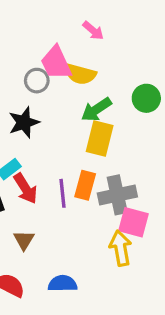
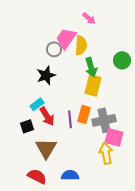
pink trapezoid: (56, 63) -> (66, 38), turned 60
yellow semicircle: (80, 74) -> (81, 45), turned -102
green arrow: (96, 110) -> (91, 67), turned -72
brown triangle: (24, 240) -> (46, 148), size x1.6

